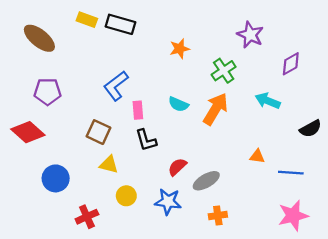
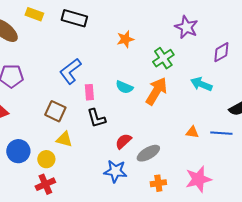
yellow rectangle: (87, 20) -> (34, 14), moved
blue line: (291, 173) -> (221, 133), moved
yellow circle: (126, 196) -> (46, 159), moved
pink star: (293, 216) -> (198, 179), moved

